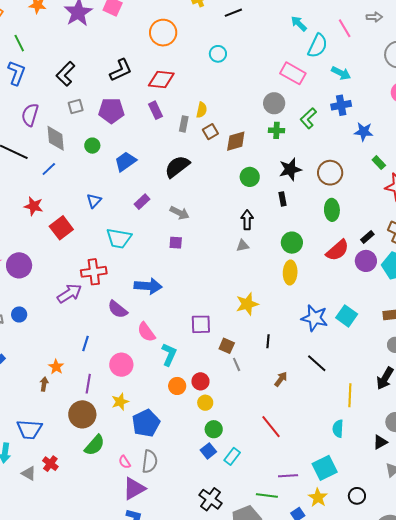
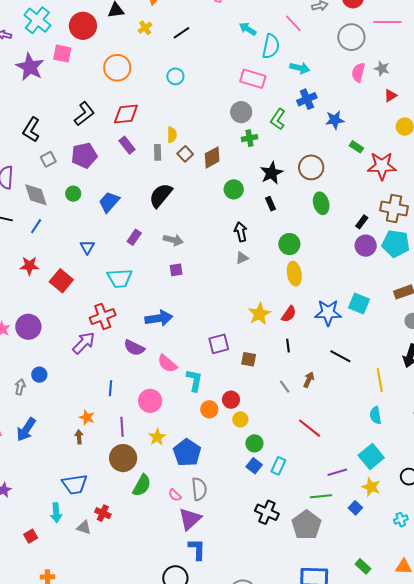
red semicircle: (338, 250) -> (289, 314), moved, size x0.7
gray line: (237, 364) -> (285, 387), moved

